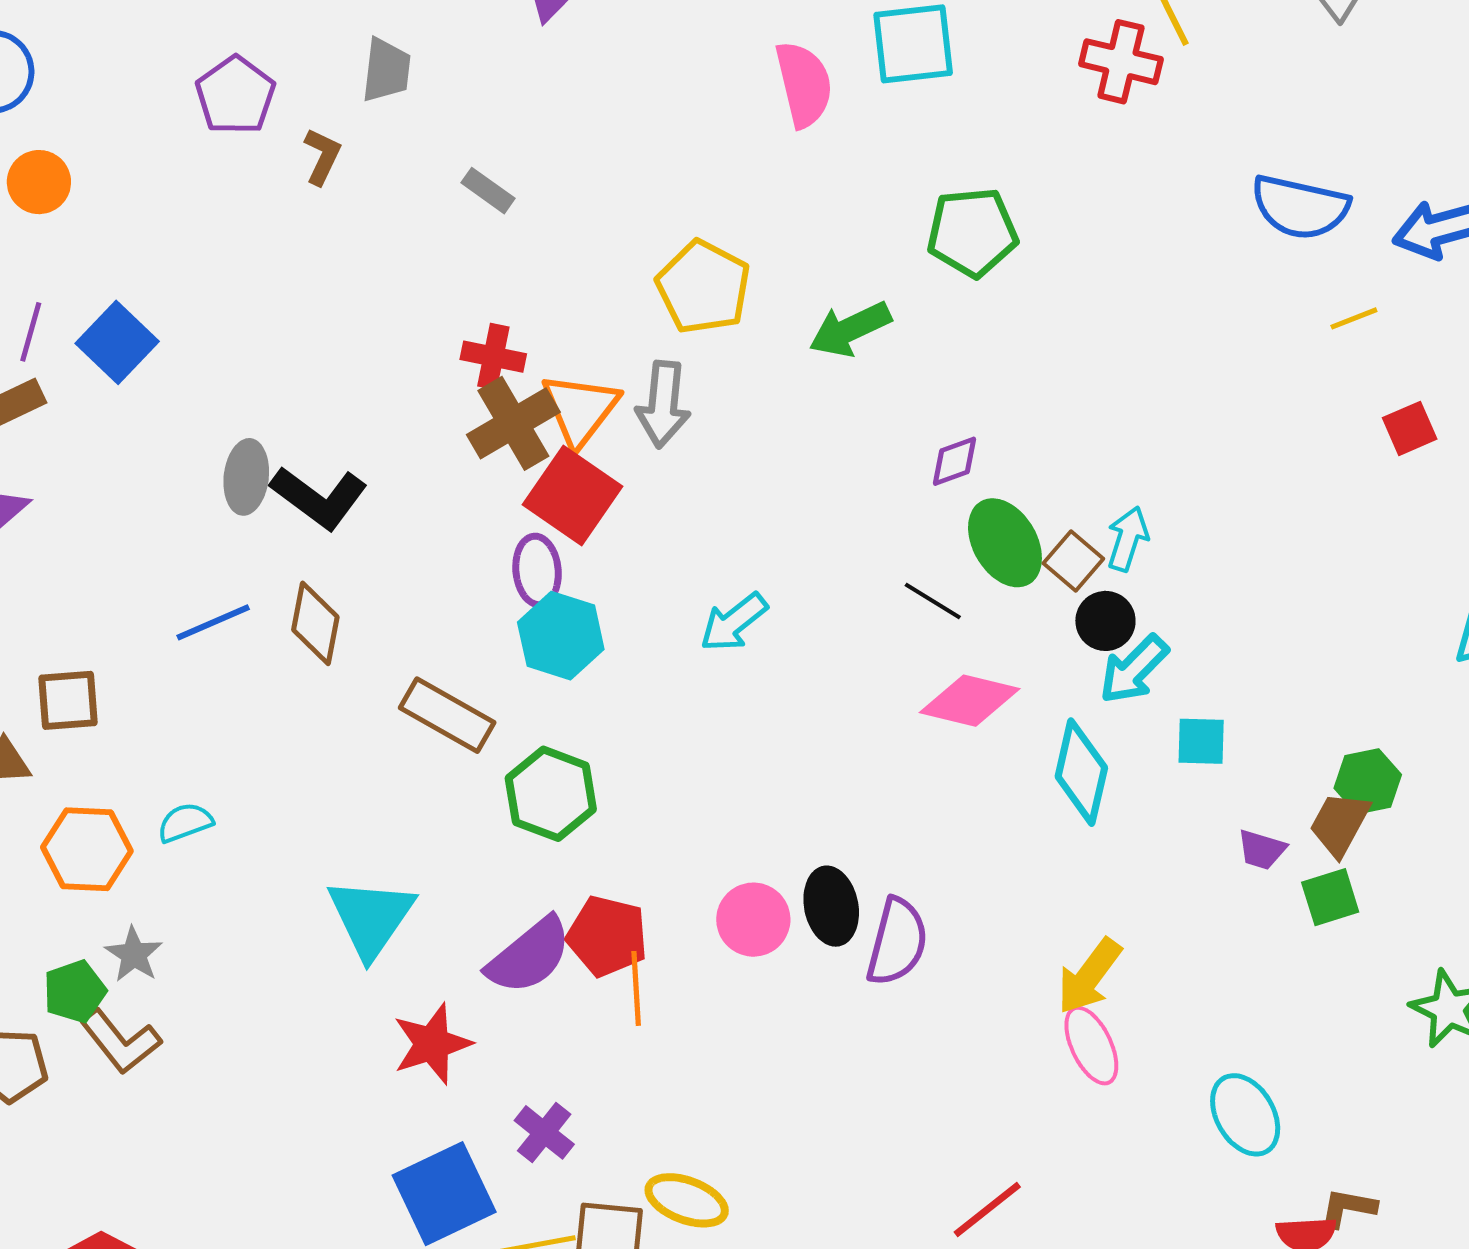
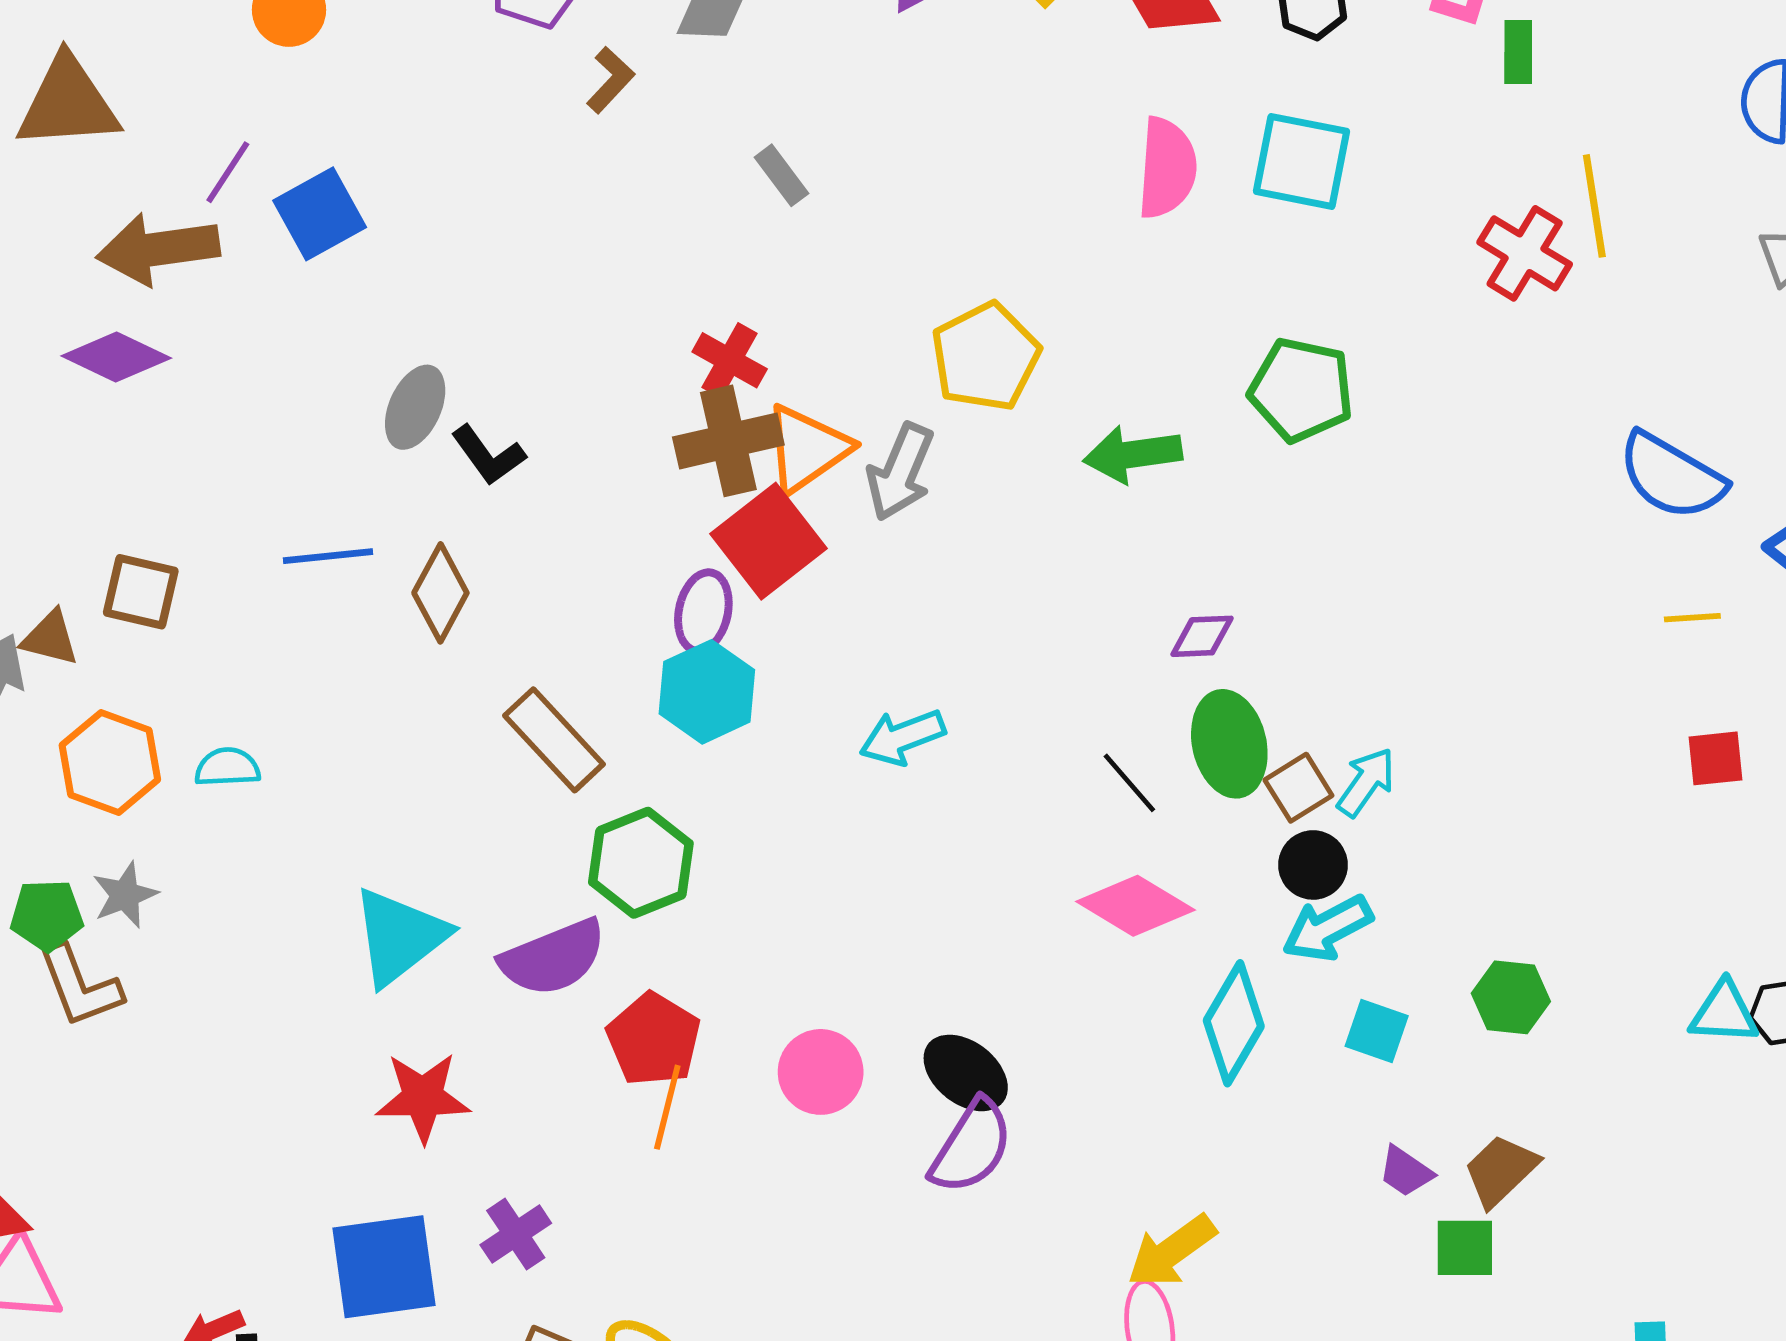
black L-shape: (319, 498) -> (488, 455), size x0.7
green hexagon: (1368, 781) -> (1511, 997), moved
black ellipse: (831, 906) -> (966, 1073), moved, turned -58
purple semicircle: (529, 956) -> (553, 958), moved

